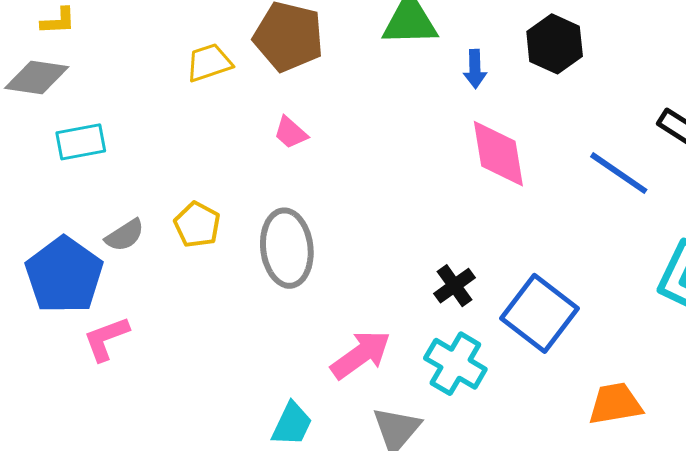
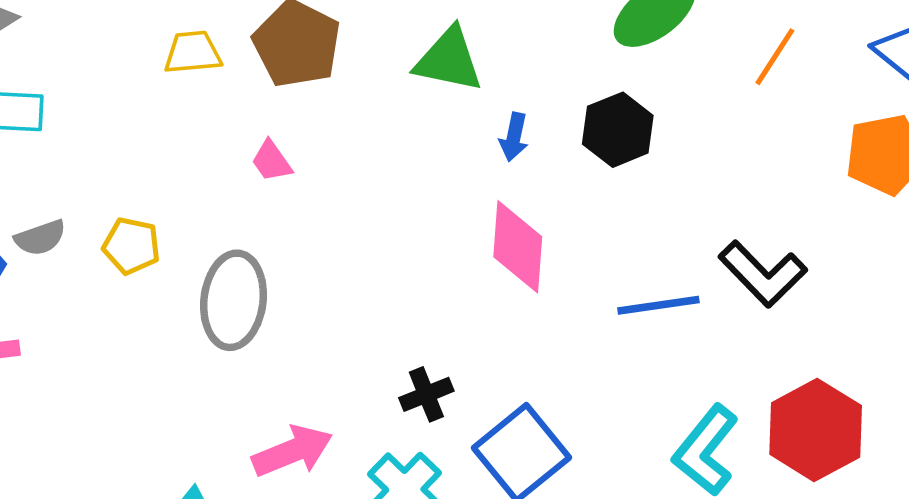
blue line: (619, 173) -> (658, 305), turned -56
yellow pentagon: (197, 225) -> (131, 246), turned -30

